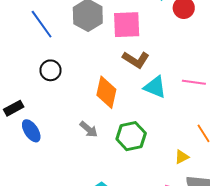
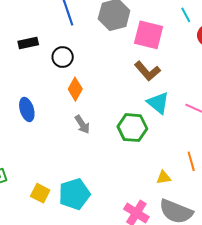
orange diamond: (106, 92) -> (75, 89), moved, size x0.7
black rectangle: (14, 108) -> (28, 43), moved
green hexagon: (131, 136) -> (132, 128), moved

